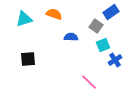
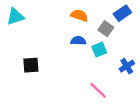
orange semicircle: (54, 14) -> (79, 15), moved
cyan triangle: (24, 19) -> (15, 16), moved
cyan square: (103, 45) -> (99, 50), moved

